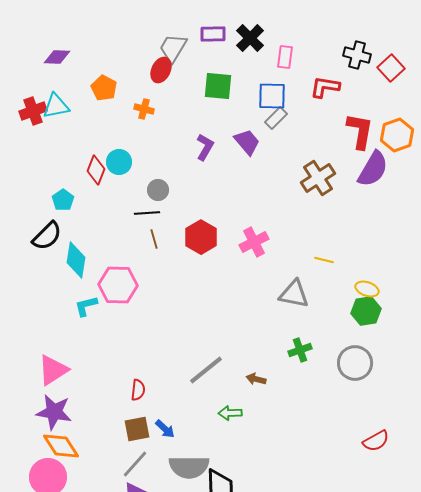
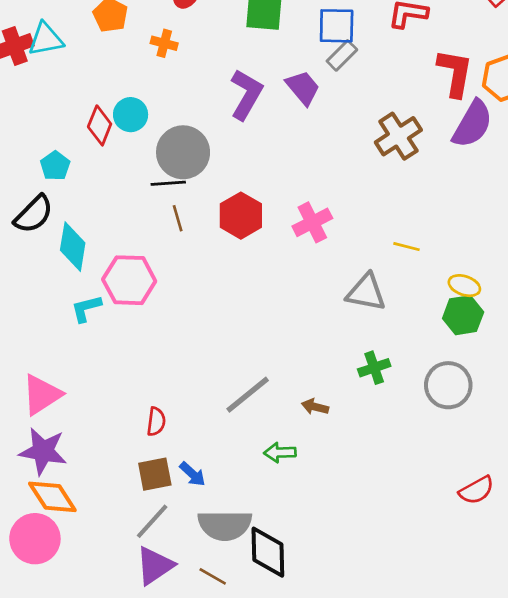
purple L-shape: (205, 147) -> (246, 94), size x1.4
gray circle: (158, 190) -> (183, 152), size x1.8

